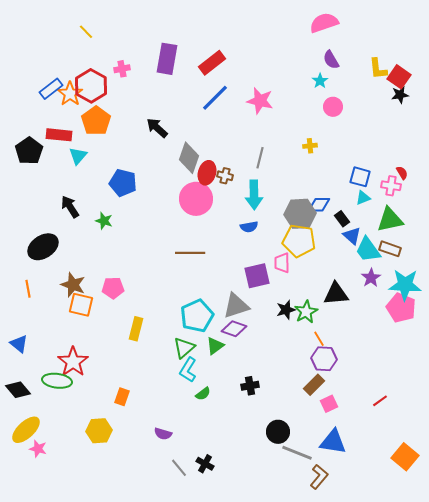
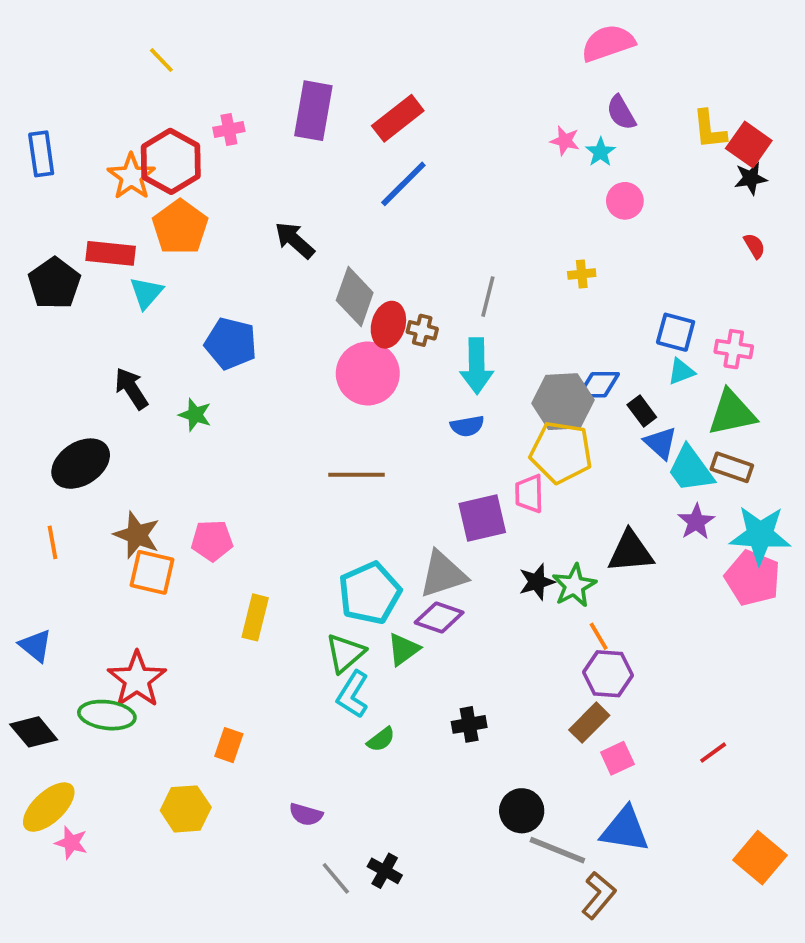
blue rectangle: (51, 89) -> (41, 154), moved, turned -60
pink star: (260, 101) -> (565, 141), moved, size x0.6
red semicircle: (402, 173) -> (754, 246), moved

